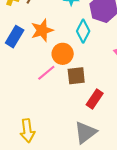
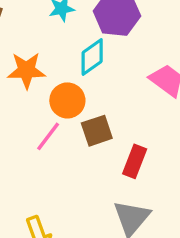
orange star: (42, 30) -> (26, 70), turned 30
cyan diamond: (83, 31) -> (92, 57), turned 40

